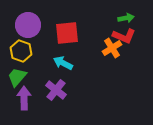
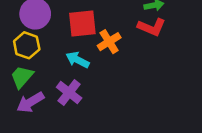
orange cross: (112, 48) -> (109, 42), moved
purple arrow: (24, 98) -> (30, 102), turned -120

